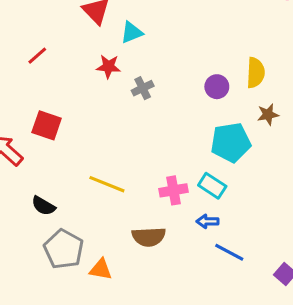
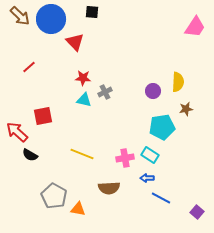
cyan triangle: (132, 32) -> (84, 100), moved, turned 35
red line: (37, 56) -> (29, 67), moved
red square: (47, 125) -> (43, 116), turned -30
black semicircle: (43, 206) -> (30, 155), moved

